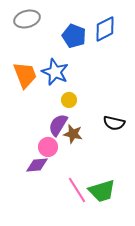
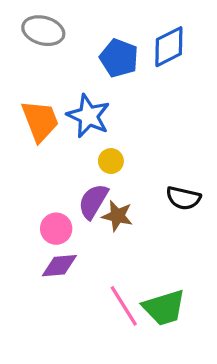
gray ellipse: (27, 19) -> (43, 31), turned 30
pink circle: (48, 147) -> (56, 229), moved

